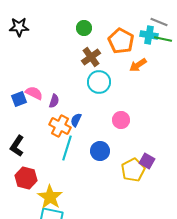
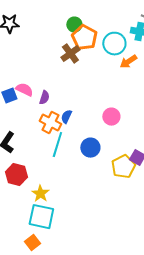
orange pentagon: (121, 41) -> (84, 38), moved
brown cross: (91, 57) -> (70, 54), moved
cyan circle: (99, 82) -> (114, 44), moved
yellow star: (50, 197) -> (40, 194), size x0.7

